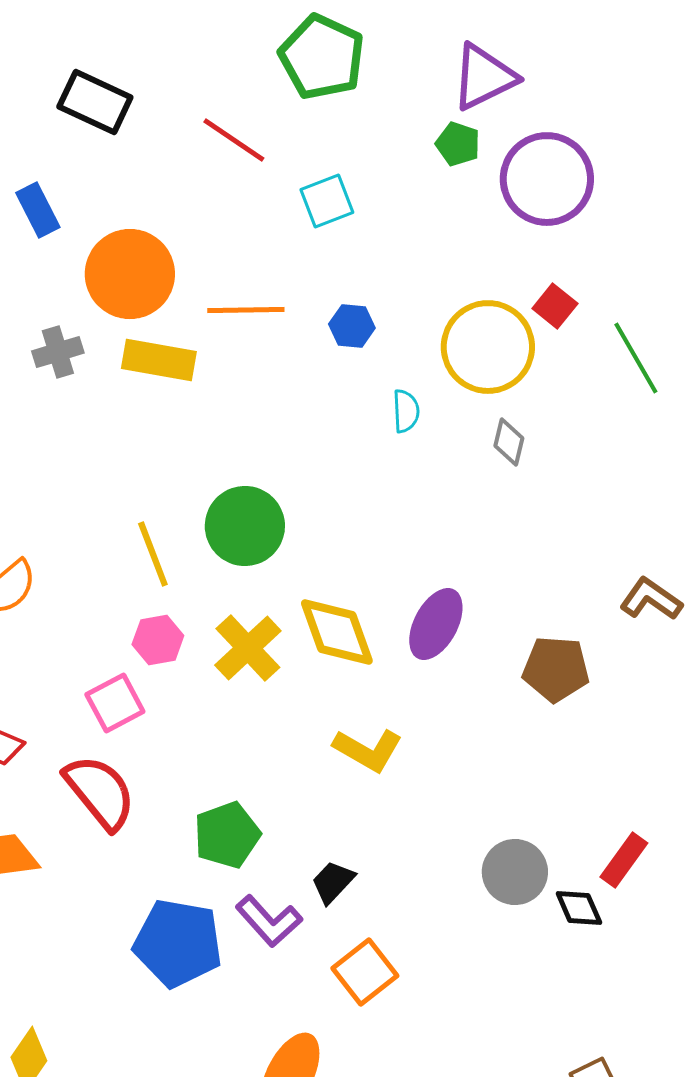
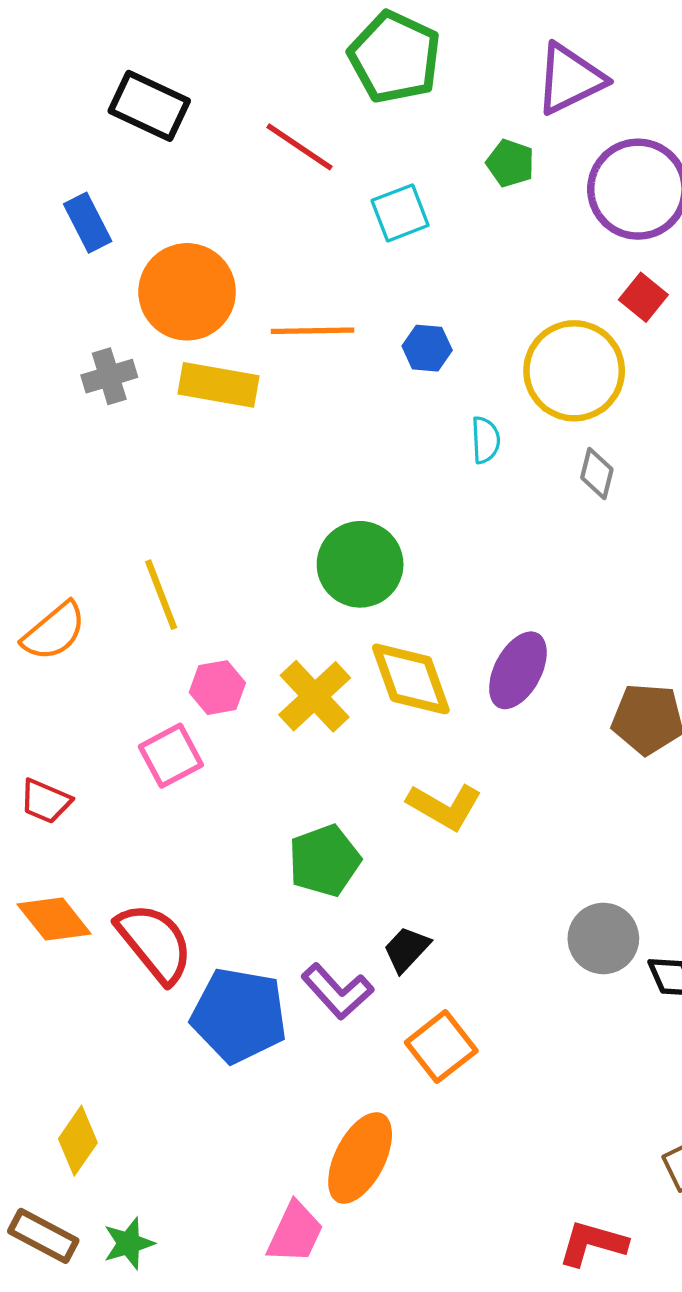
green pentagon: (458, 144) -> (510, 163), moved
red square: (555, 306) -> (643, 297), moved
green circle: (245, 526) -> (360, 564), moved
yellow line: (153, 554) -> (161, 595), moved
red semicircle: (100, 792) -> (155, 943), moved
green pentagon: (227, 835) -> (324, 861), moved

